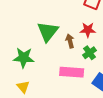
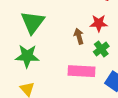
green triangle: (48, 32) -> (33, 22), moved

